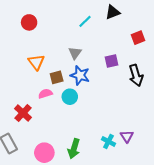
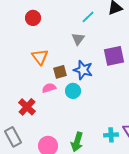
gray triangle: (75, 53) -> (78, 39), moved
purple square: (112, 61) -> (114, 56), size x1.5
cyan cross: (108, 141) -> (111, 135), turned -32

